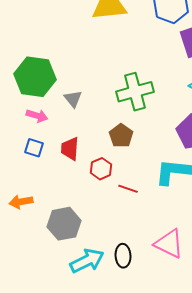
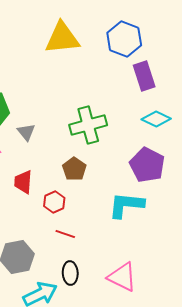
red line: (128, 189) -> (65, 234), moved
black ellipse: (123, 256) -> (70, 273), moved

